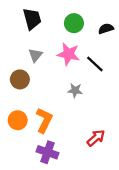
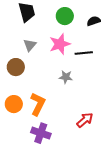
pink star: (68, 54) -> (60, 44), turned -30
black line: (95, 64) -> (84, 53), turned -48

